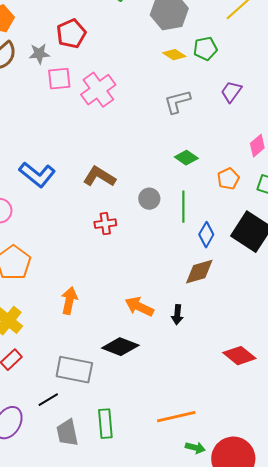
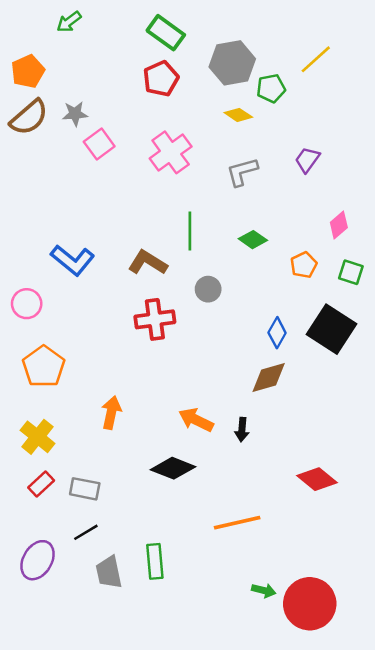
red pentagon: (71, 34) -> (161, 79), moved
green pentagon: (205, 49) -> (271, 88), moved
pink square: (59, 79) -> (99, 144), turned -30
pink cross: (98, 90) -> (171, 152), moved
green line: (183, 207) -> (190, 231), moved
red cross: (105, 224) -> (155, 319), size x1.5
gray rectangle: (74, 370) -> (85, 489), moved, size x0.7
orange line: (176, 417) -> (237, 523), moved

